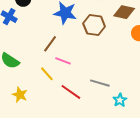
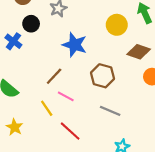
brown hexagon: (94, 25) -> (103, 76), moved
gray line: (100, 83) -> (110, 111), moved

